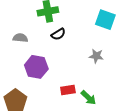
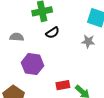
gray star: (96, 56) -> (88, 41), moved

